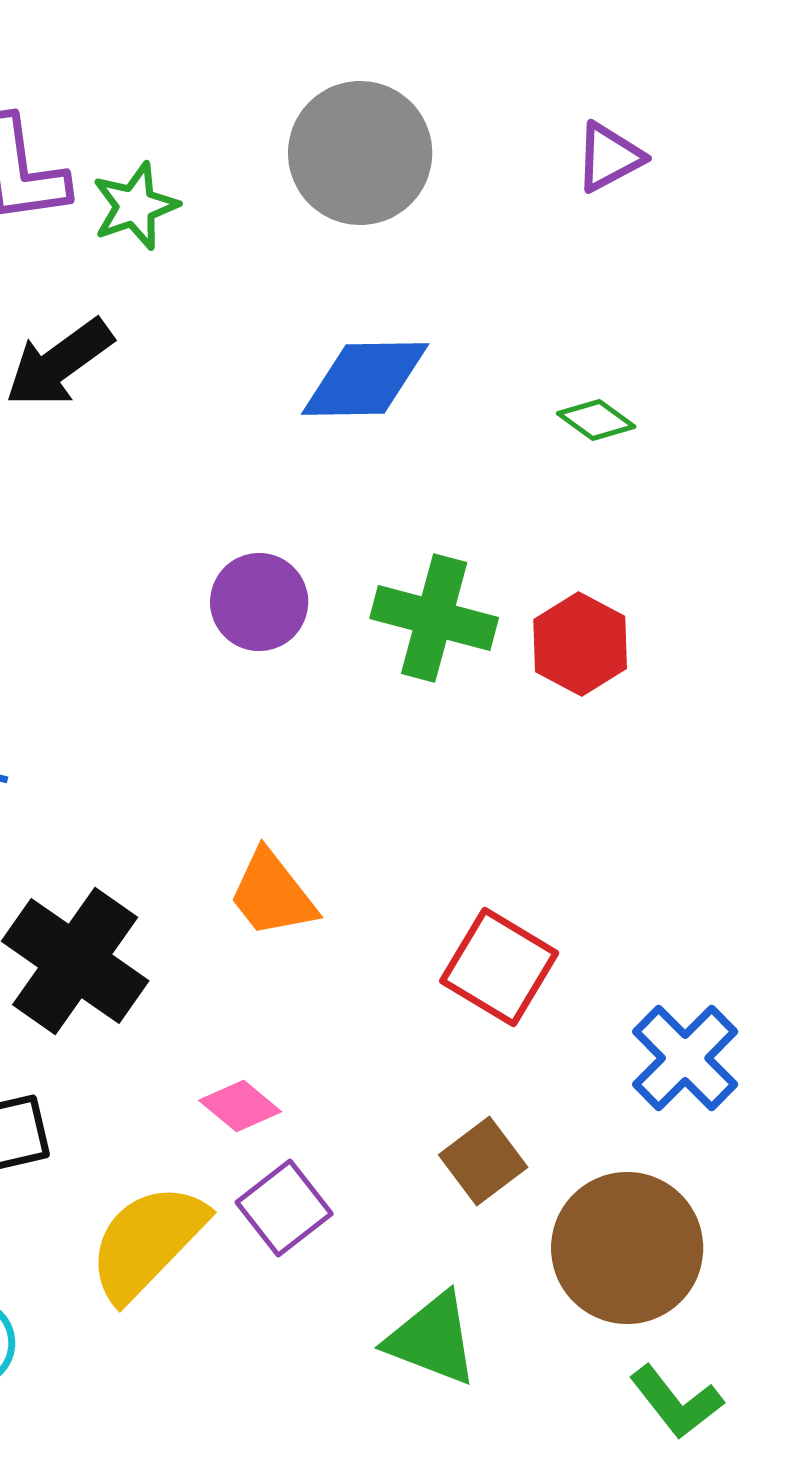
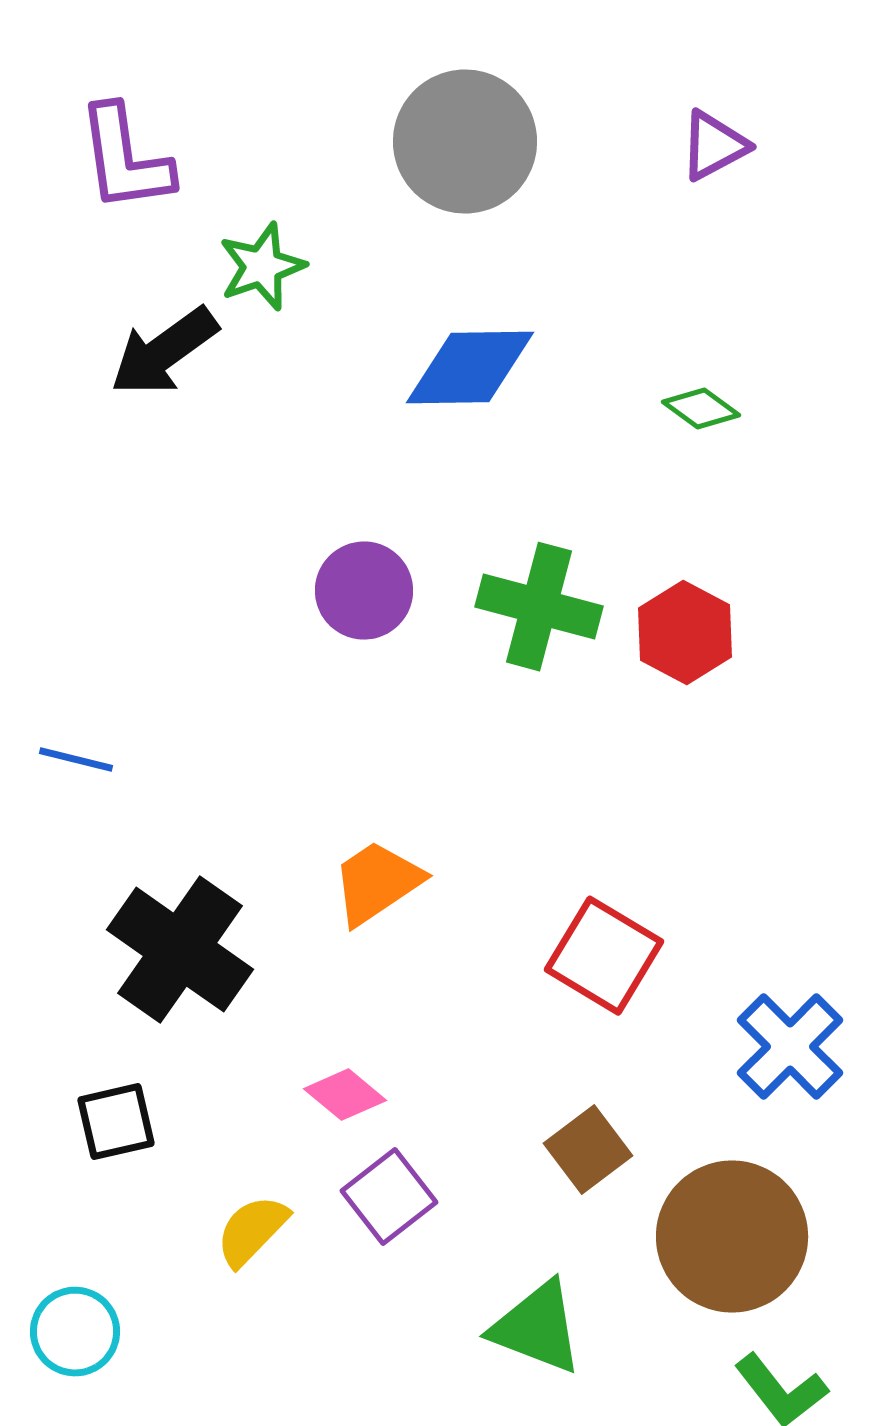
green star: (135, 206) -> (262, 267), moved
orange trapezoid: (272, 894) -> (377, 883), turned 94
yellow semicircle: (147, 1242) -> (252, 1231), size x0.6

